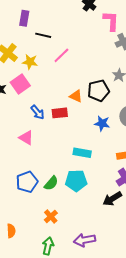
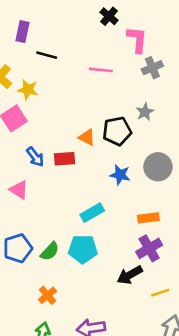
pink line: (61, 55) -> (101, 70), moved, turned 48
cyan rectangle: (82, 153) -> (92, 213), turned -42

